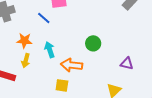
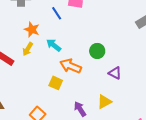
cyan arrow: (50, 50) -> (54, 45), turned -49
purple triangle: (127, 64) -> (115, 73), moved

